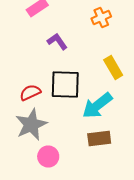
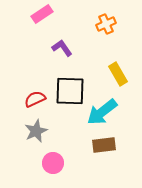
gray star: (31, 124) -> (36, 131), size x0.7

